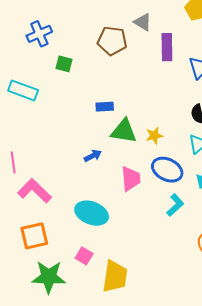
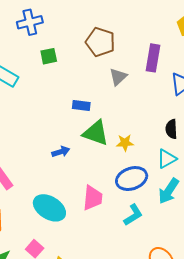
gray triangle: (143, 22) -> (118, 77), moved, turned 36
green square: (64, 64) -> (49, 56), turned -36
blue ellipse: (167, 170) -> (132, 179), turned -56
pink trapezoid: (131, 179) -> (93, 198), moved

